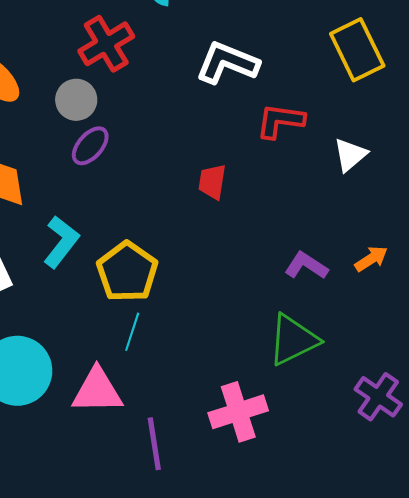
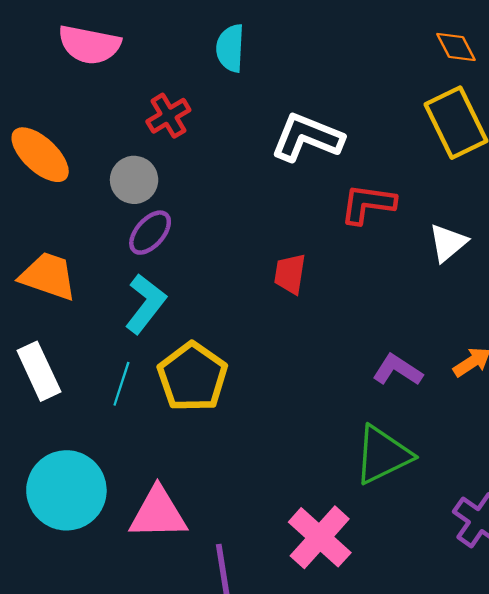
red cross: (106, 44) -> (168, 116), size x0.7
cyan L-shape: (61, 242) -> (146, 304), moved
cyan line: (132, 332) -> (121, 384), moved
pink cross: (238, 412) -> (320, 537), turned -30

